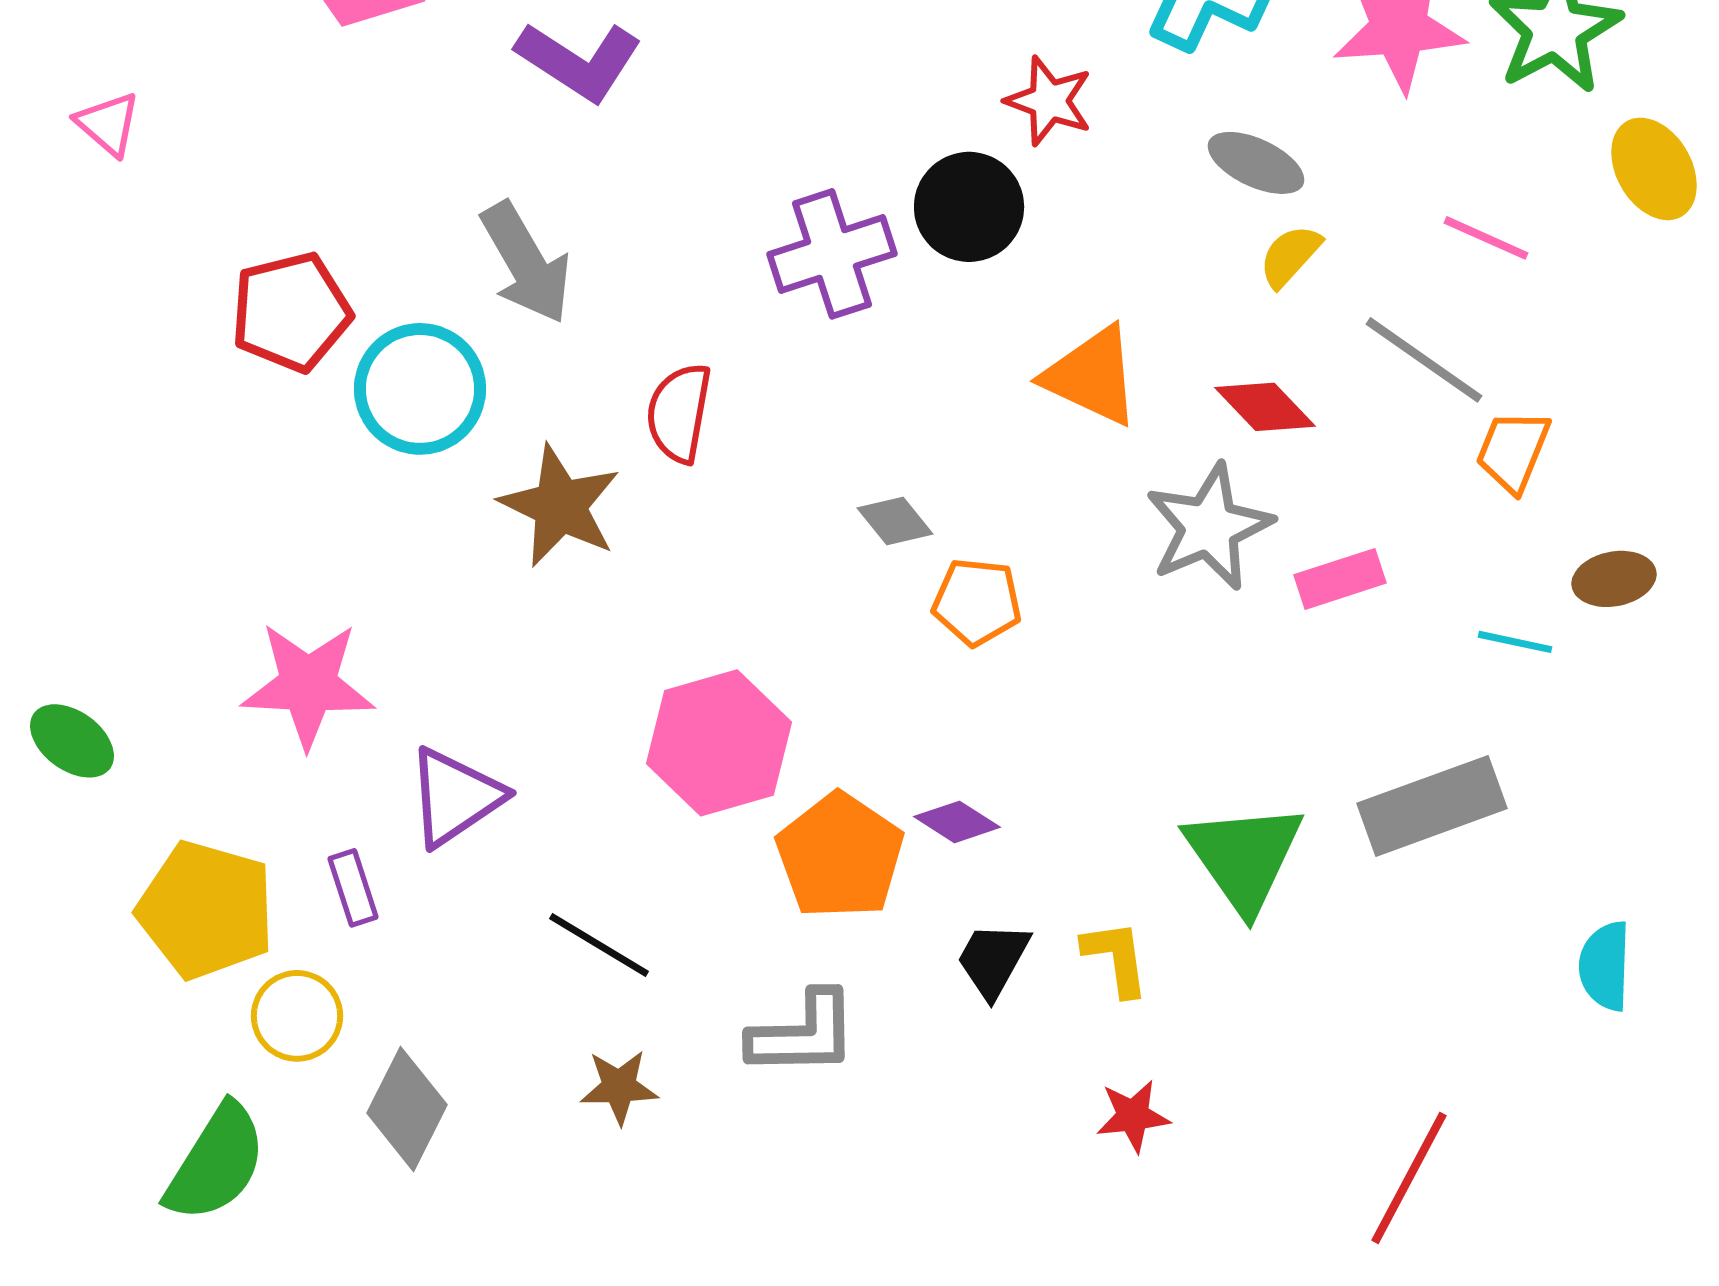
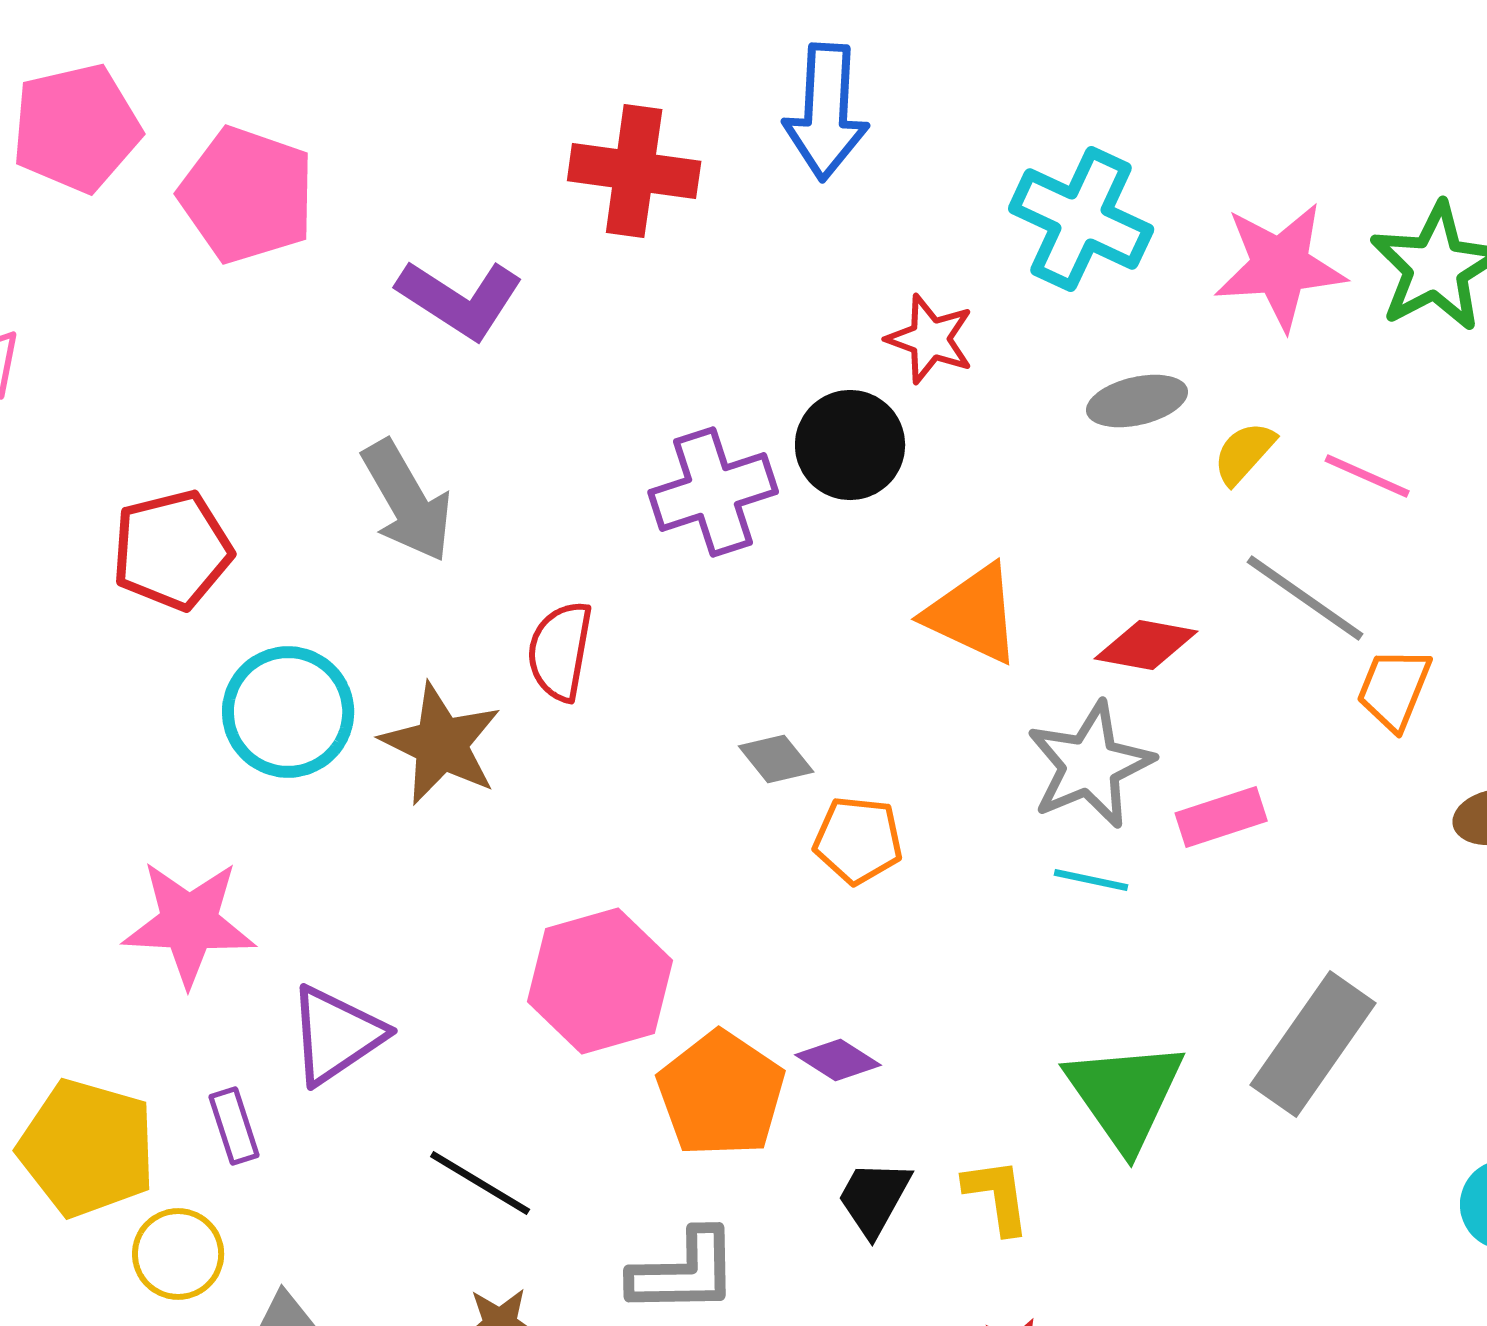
gray ellipse: (1256, 163) -> (1137, 401), turned -38
yellow semicircle: (1290, 256) -> (1244, 453), moved
cyan circle: (420, 389) -> (288, 712), moved
red diamond: (1265, 407) -> (1146, 645), turned -36
cyan line: (1515, 642) -> (1091, 880), moved
gray rectangle: (1432, 806) -> (1313, 1044), turned -35

